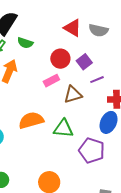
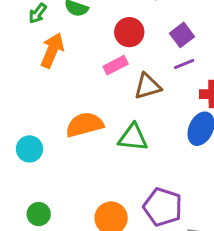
purple square: (84, 62) -> (182, 35), moved
purple pentagon: (92, 150) -> (163, 207), moved

